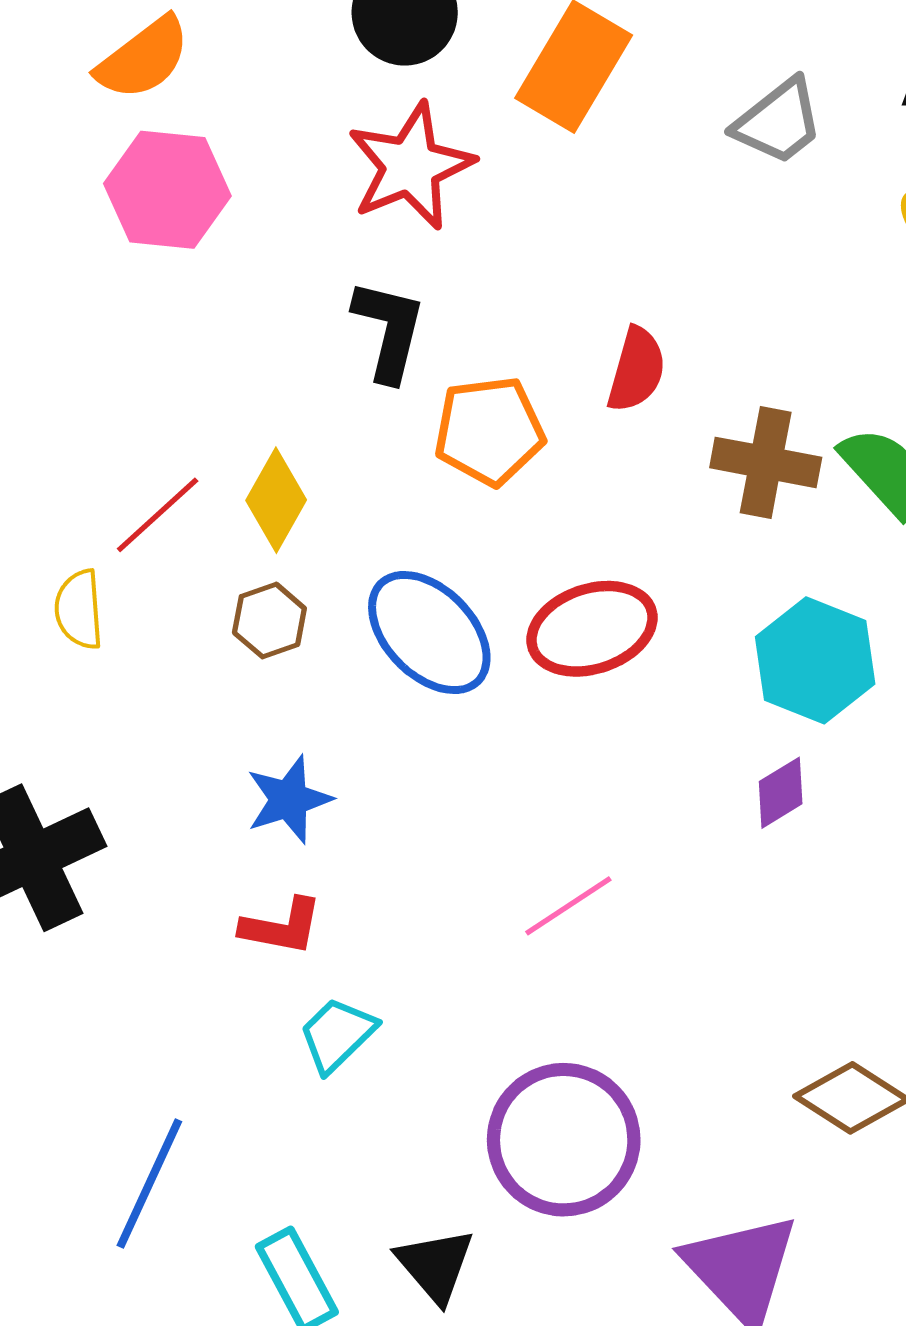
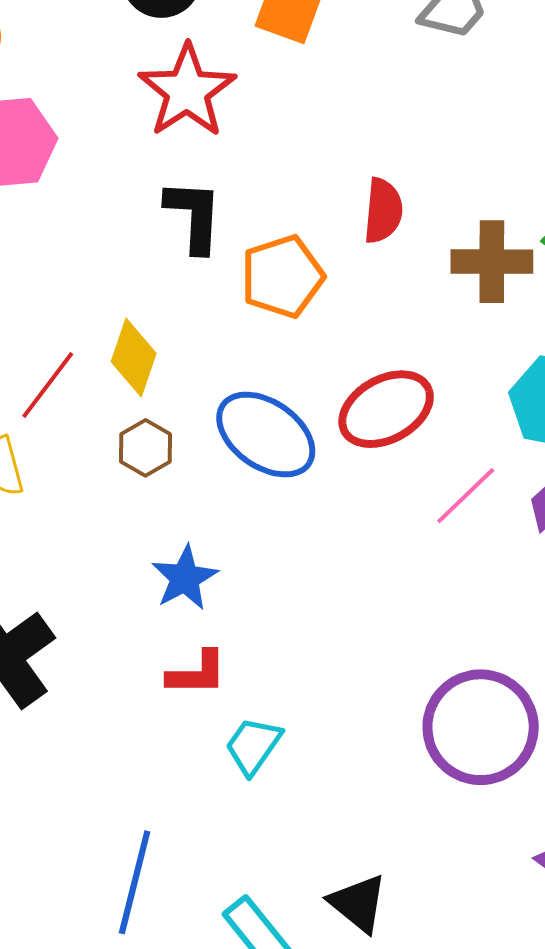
pink line: (568, 906) -> (466, 496), moved
purple circle: (564, 1140) -> (481, 727), moved

